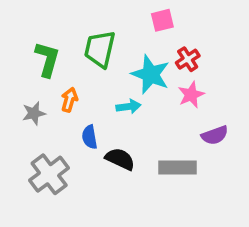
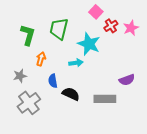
pink square: (162, 20) -> (96, 12), turned -32
red cross: (188, 59) -> (111, 26), moved
pink star: (191, 95) -> (131, 28), moved
gray star: (34, 113) -> (20, 76), moved

